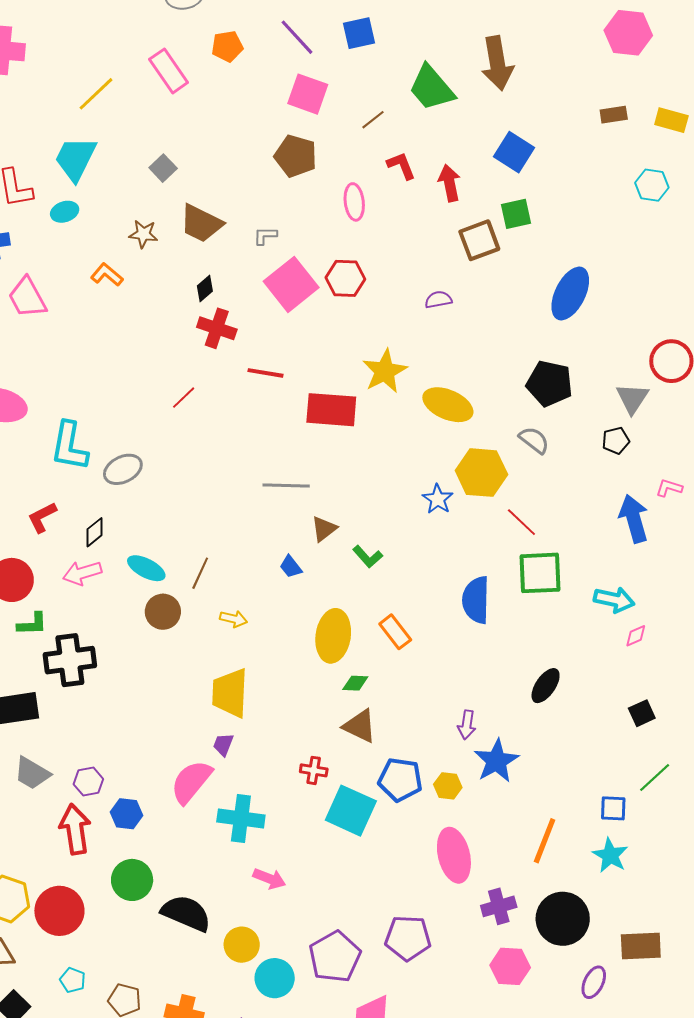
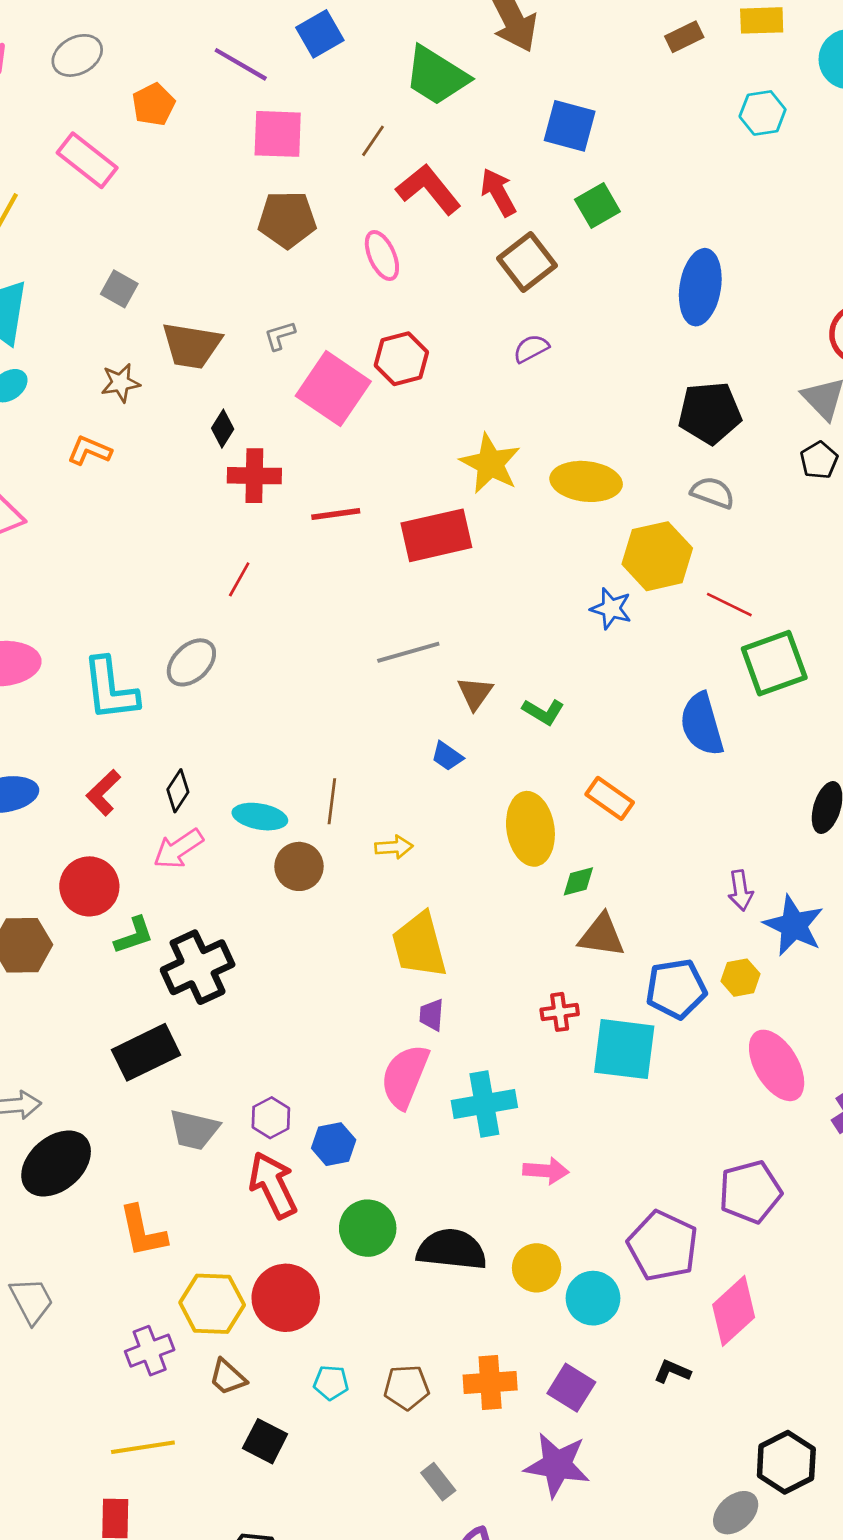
red L-shape: (401, 166) -> (429, 189), size x1.5
brown square: (479, 240) -> (527, 262), moved
gray ellipse: (123, 469) -> (191, 662), moved

